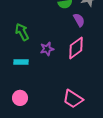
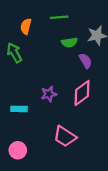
green arrow: (22, 32) -> (14, 53), moved
pink trapezoid: (73, 99) -> (65, 137), moved

